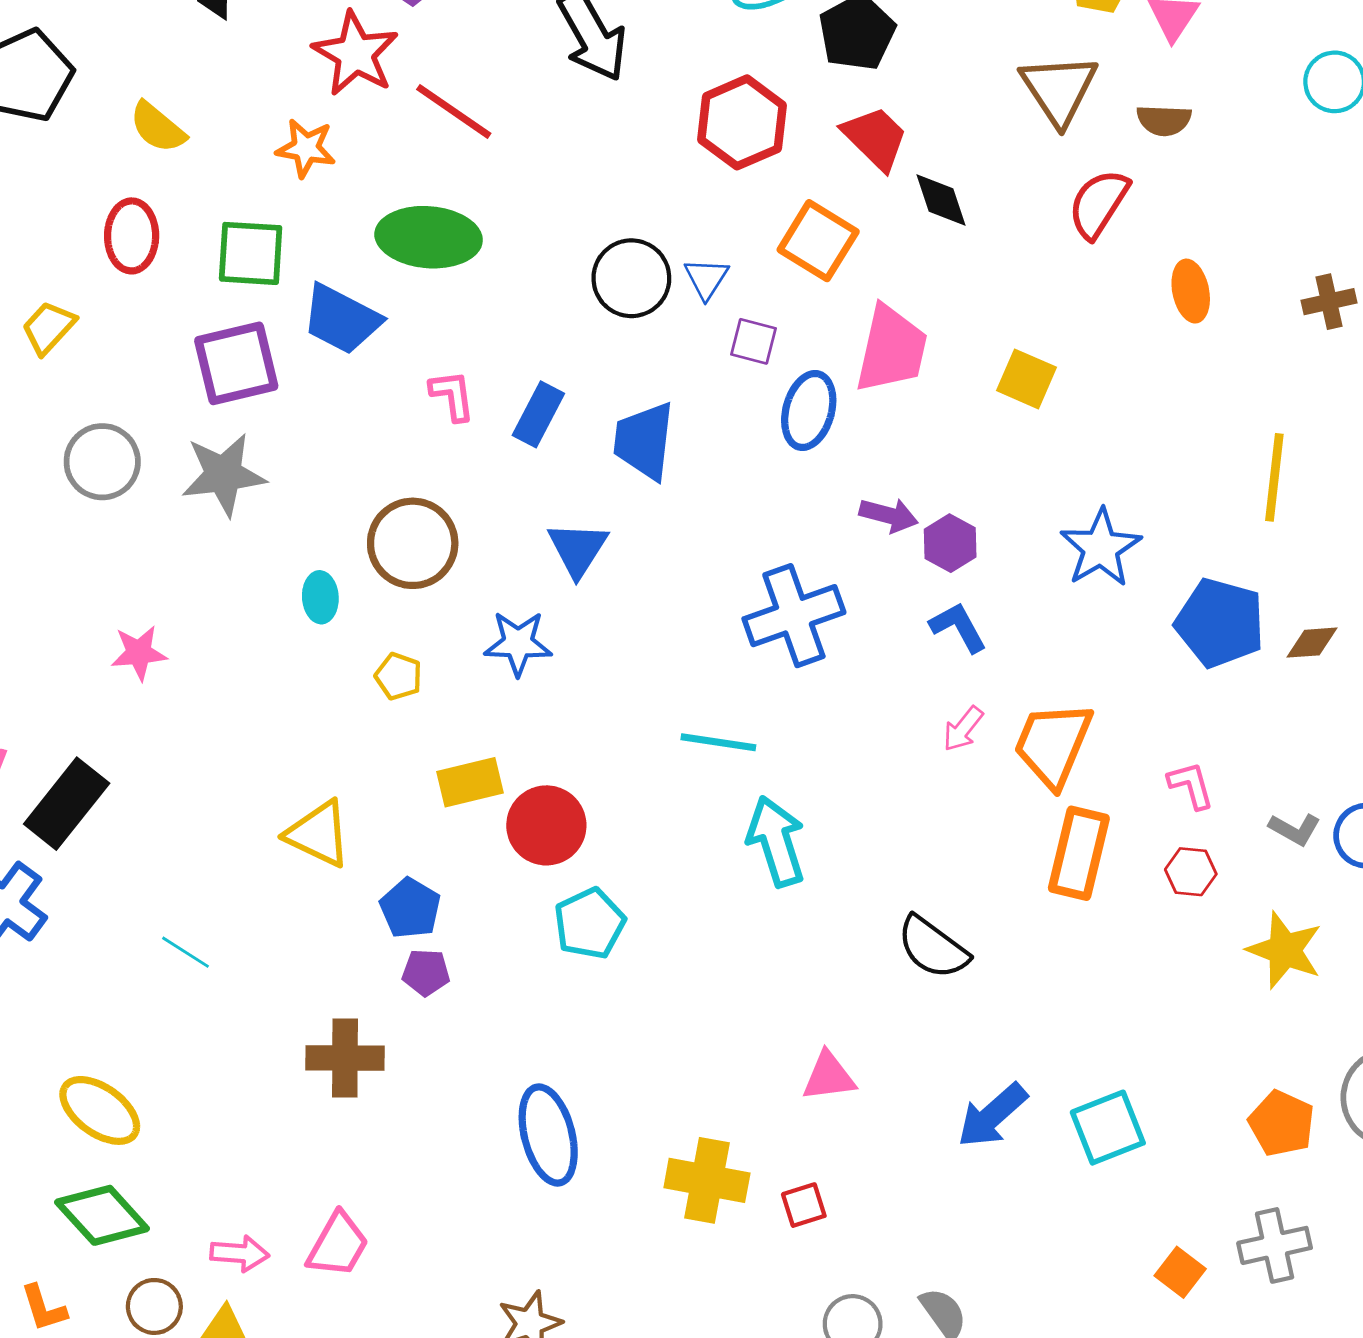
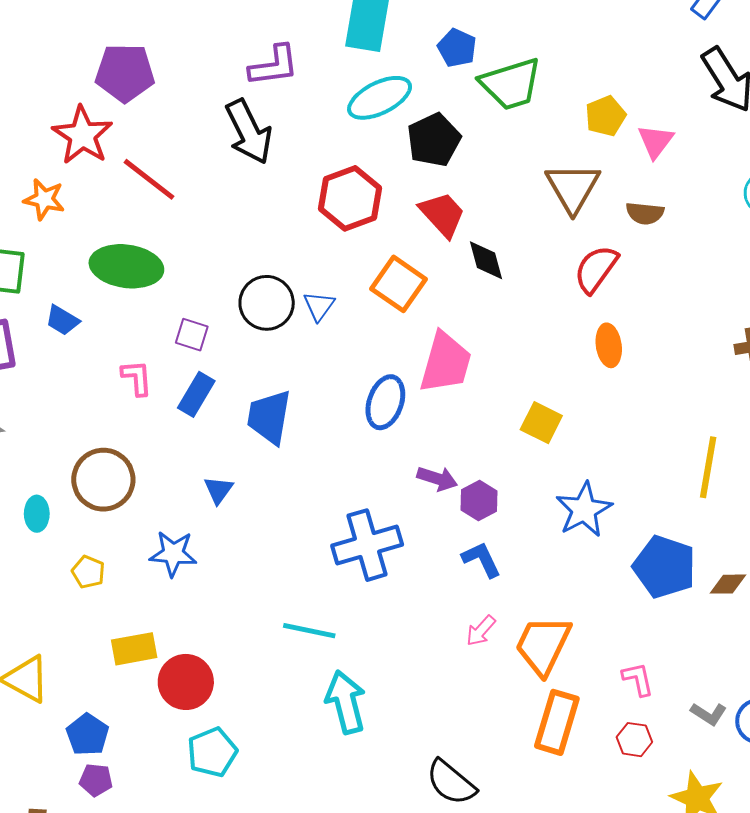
orange ellipse: (1191, 291) -> (609, 345), moved
blue trapezoid: (341, 319) -> (62, 320), size x0.6
purple square: (754, 341) -> (192, 335), moved
yellow square: (1026, 379) -> (541, 423), moved
blue triangle: (578, 549) -> (218, 490), size x0.7

